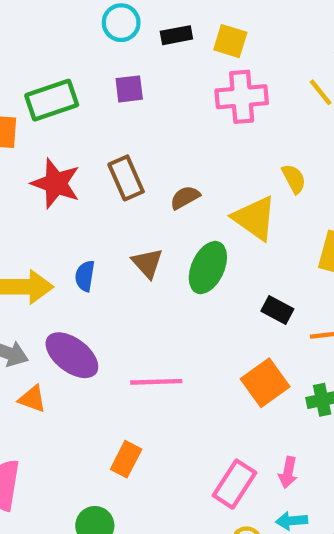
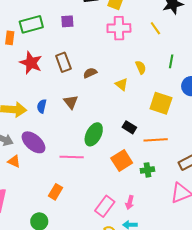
yellow triangle: (255, 218) -> (122, 84), size x0.6
green ellipse: (208, 268) -> (94, 134), moved

